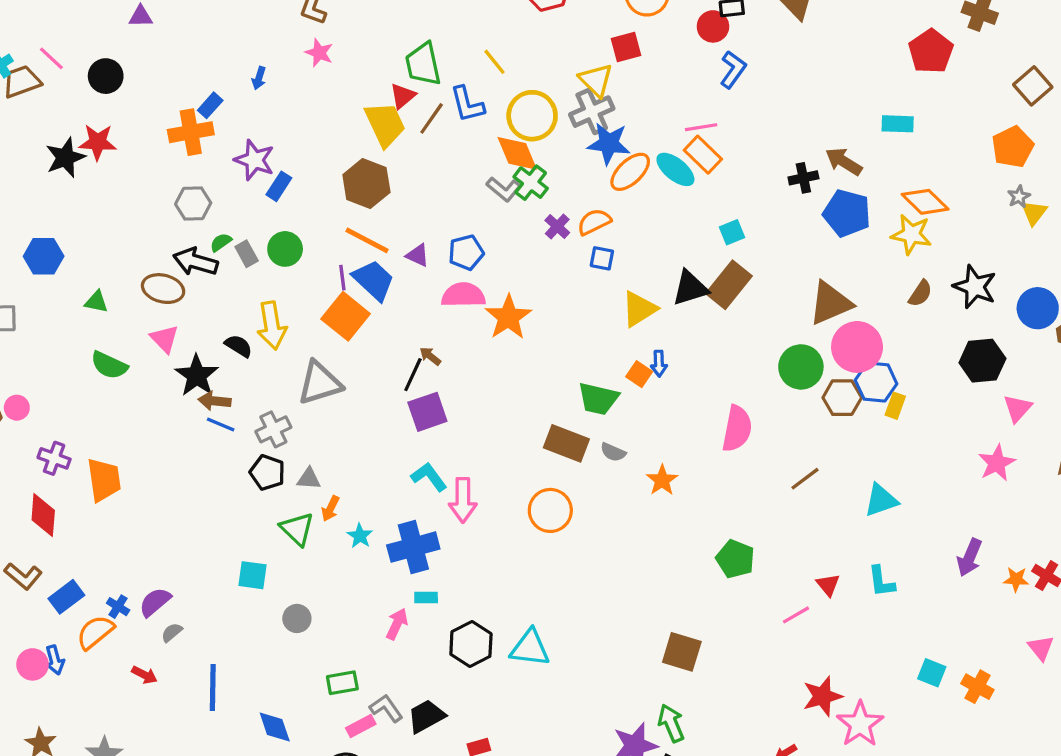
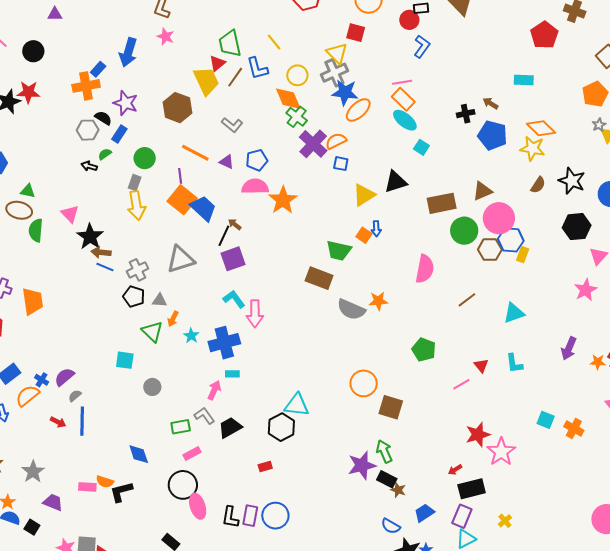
red square: (626, 47) -> (356, 33), turned 30
blue arrow: (259, 78) -> (128, 52), size x2.0
yellow circle: (532, 116) -> (297, 75), size x0.7
brown arrow: (844, 161) -> (490, 103), size x0.7
cyan ellipse: (675, 169) -> (405, 120), moved
brown hexagon: (366, 184) -> (178, 108), moved
blue rectangle: (279, 186) -> (119, 134), moved
gray L-shape: (504, 189) -> (232, 125), moved
purple cross: (557, 226) -> (313, 144), size x1.8
cyan square: (732, 232) -> (421, 147), turned -35
gray rectangle: (247, 254) -> (135, 183), moved, turned 49
black arrow: (196, 262) -> (89, 166), size x0.6
blue trapezoid: (374, 280) -> (203, 208), moved
brown rectangle: (729, 285) -> (442, 203), moved, turned 40
brown ellipse: (163, 289) -> (19, 210), moved
brown triangle: (830, 303) -> (482, 191), size x0.7
black semicircle: (239, 346) -> (103, 118), moved
green semicircle: (109, 365) -> (36, 230), turned 70
gray triangle: (320, 383) -> (181, 259), moved
gray semicircle: (613, 452) -> (351, 309), moved, size x1.8
orange star: (662, 480) -> (378, 301), turned 30
orange circle: (550, 510) -> (364, 383), moved
black hexagon: (471, 644) -> (281, 427), moved
blue line: (213, 688) -> (82, 421), moved
gray L-shape: (386, 708) -> (204, 416), moved
black trapezoid: (426, 716) -> (230, 428), moved

